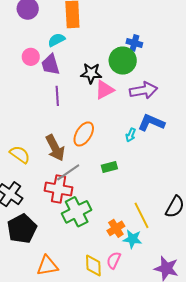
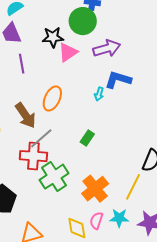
green rectangle: (109, 167) -> (87, 138), moved, turned -35
yellow line: (141, 215) -> (133, 187), moved, turned 60
orange cross: (116, 228) -> (95, 189), size x1.5
cyan star: (133, 239) -> (119, 218), moved

